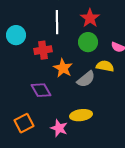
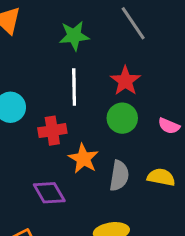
yellow semicircle: (105, 66) -> (161, 177), moved
gray semicircle: (86, 79) -> (119, 176), turned -42

